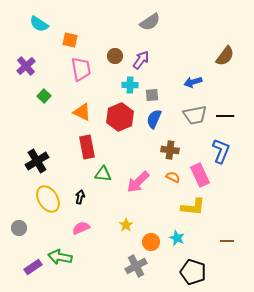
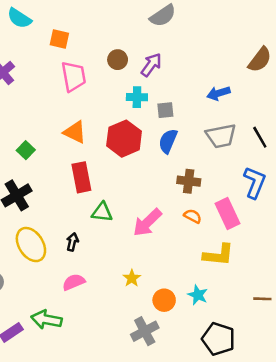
green square: (44, 96) -> (26, 150), moved
black line: (225, 116) -> (260, 137), turned 60

